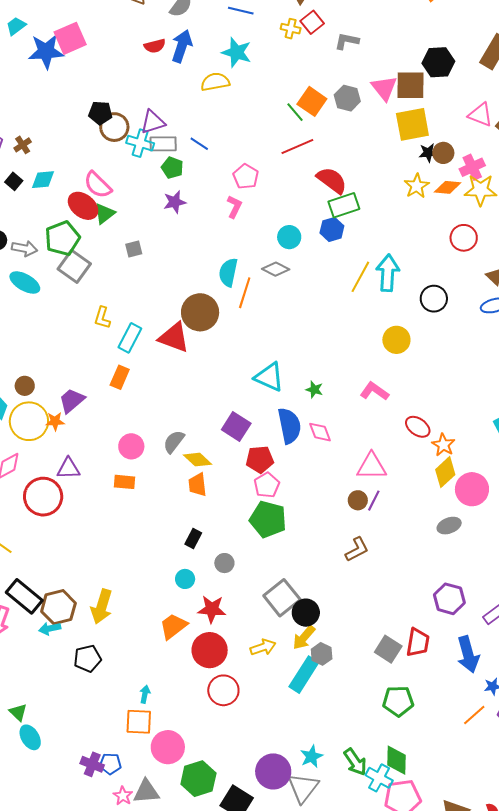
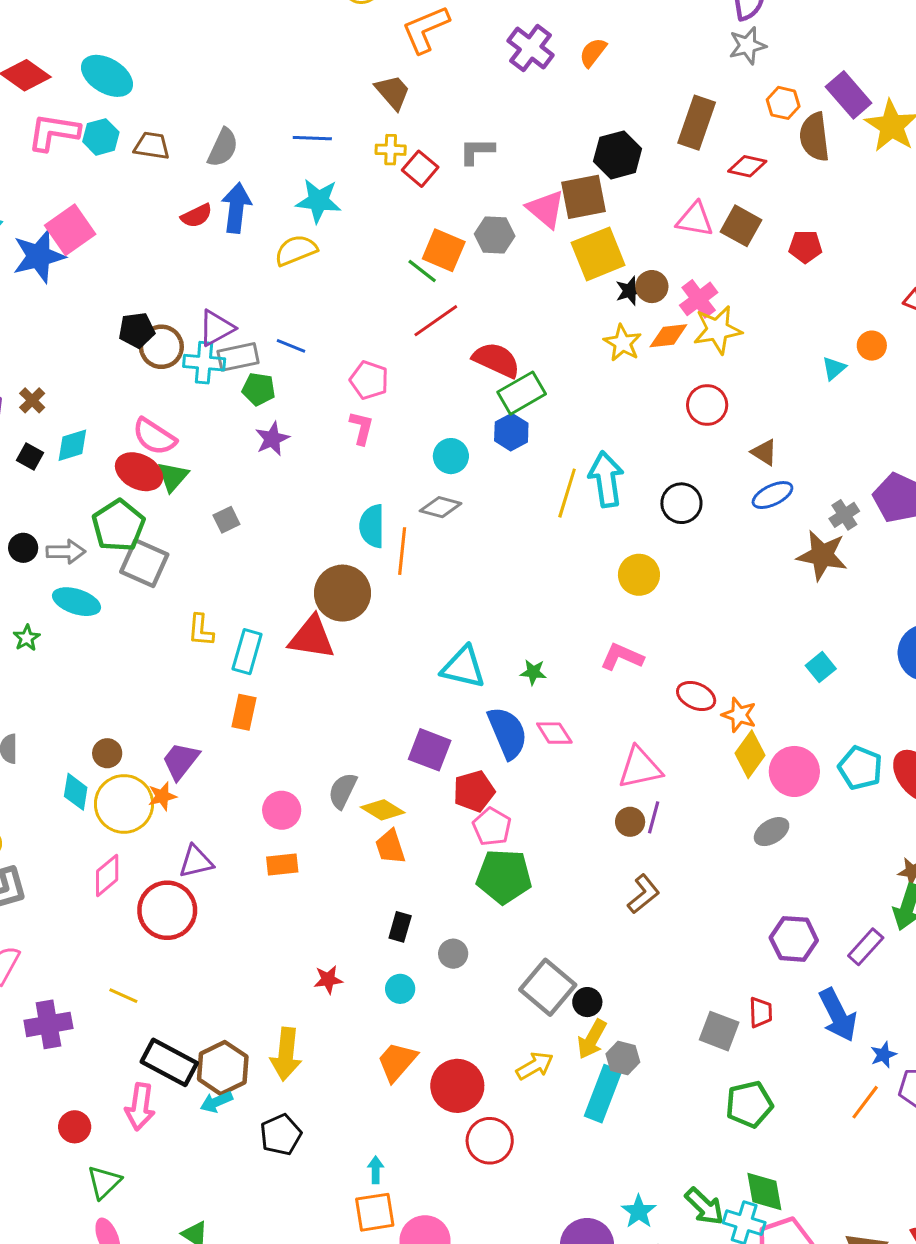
red square: (312, 22) -> (420, 169), moved
red star: (212, 609) -> (328, 980), moved, size x0.7
black circle: (306, 613) -> (587, 1002), size x0.7
red trapezoid: (418, 642) -> (761, 1012), size x0.7

